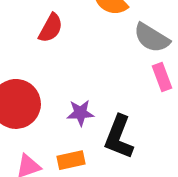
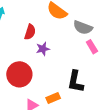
purple star: (80, 113) -> (43, 49), moved

